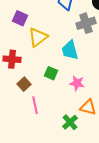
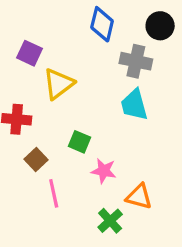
gray cross: (86, 23) -> (136, 61), turned 30
cyan trapezoid: (70, 50) -> (134, 105), moved
pink star: (77, 83) -> (104, 171), moved

